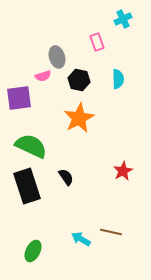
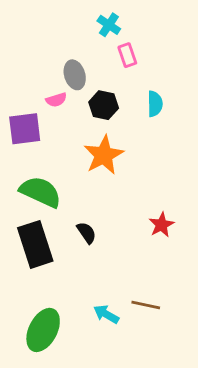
cyan cross: (123, 19) -> (109, 25), moved, turned -30
green ellipse: (33, 251) -> (43, 330), size x1.5

